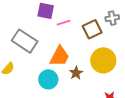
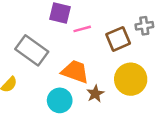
orange trapezoid: (59, 56) -> (75, 72), turned -100

